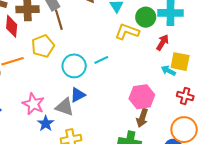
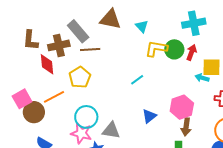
green circle: (146, 17) -> (174, 49), moved
brown line: (59, 20) -> (90, 50), turned -66
cyan circle: (74, 66) -> (86, 117), moved
blue triangle: (78, 95) -> (149, 116), moved

